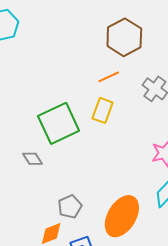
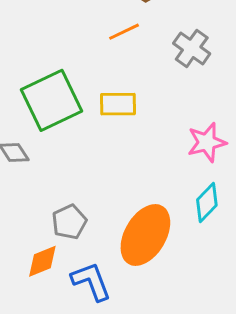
yellow rectangle: (103, 110) -> (118, 104), moved, turned 70

